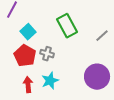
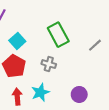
gray cross: (47, 54) -> (49, 64), moved
purple circle: (97, 77) -> (79, 94), moved, size x0.6

